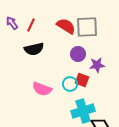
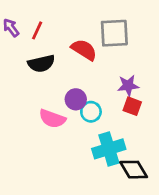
red semicircle: (66, 26) -> (84, 50), moved
purple circle: (78, 54) -> (76, 99), moved
red square: (82, 80) -> (132, 106), moved

